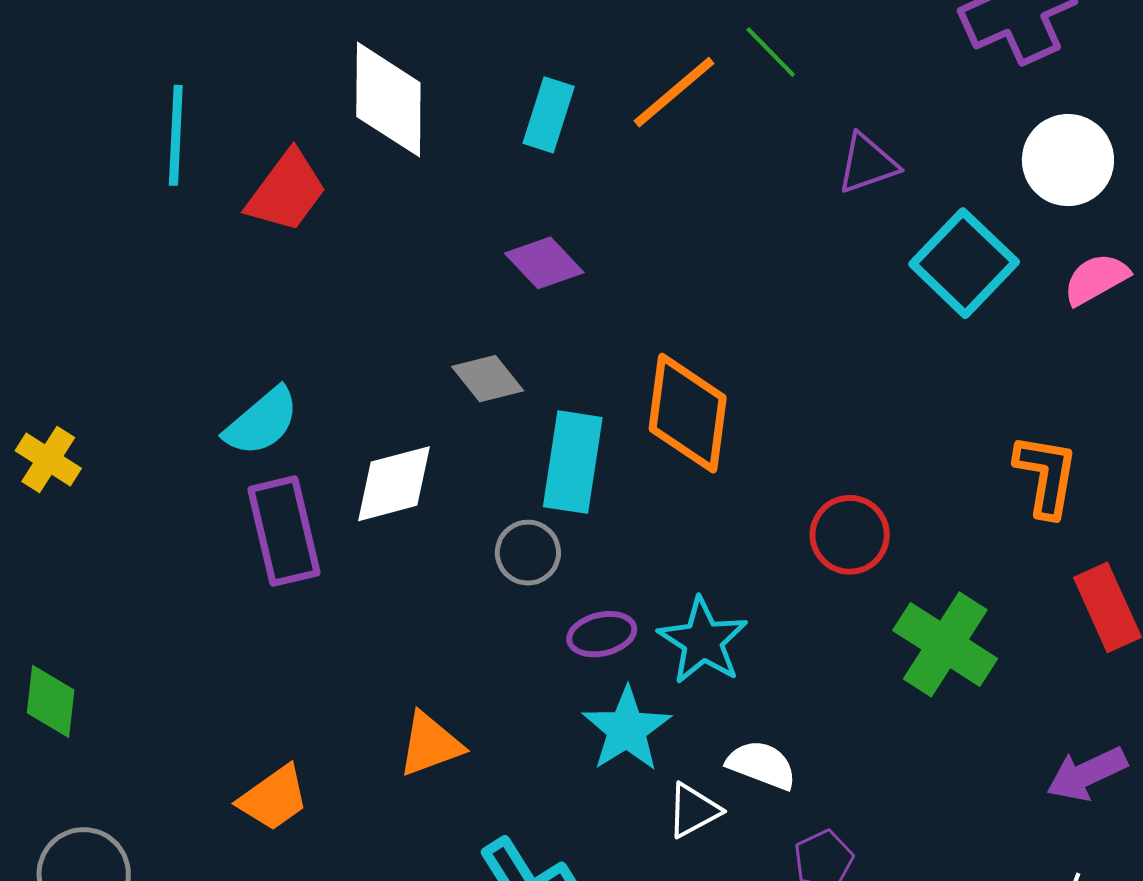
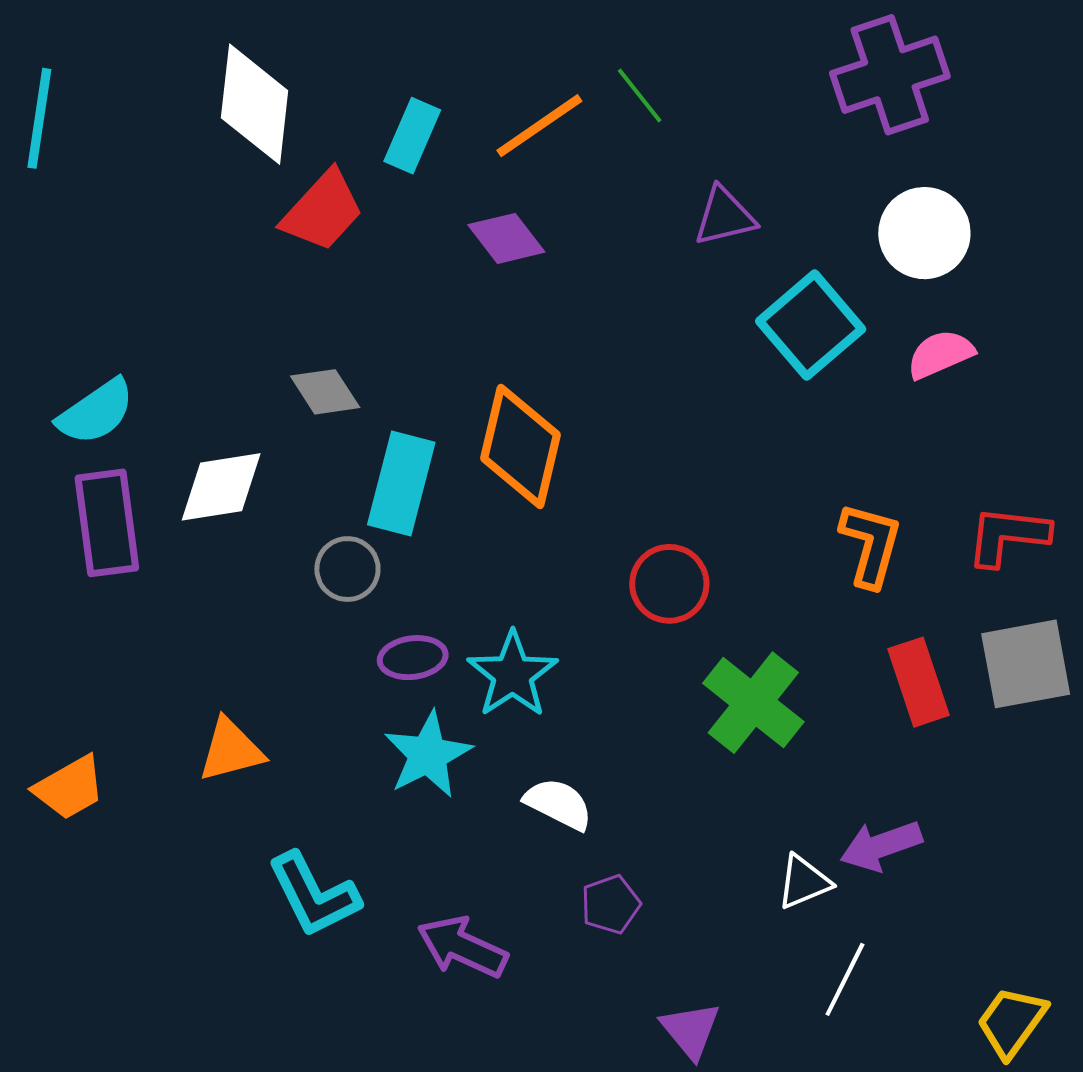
red trapezoid: (287, 191) -> (323, 211), moved
purple diamond: (544, 263) -> (506, 238), moved
white triangle: (693, 810) -> (804, 882), moved

